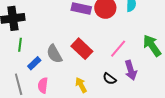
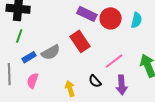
red rectangle: (82, 49) -> (80, 41), moved
gray semicircle: (54, 54) -> (51, 52), turned -102
black semicircle: (110, 79) -> (95, 81), moved

